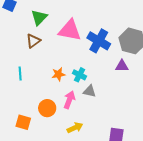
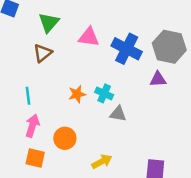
pink triangle: (70, 30) -> (89, 37), size x0.7
pink arrow: (69, 100) -> (32, 126), moved

